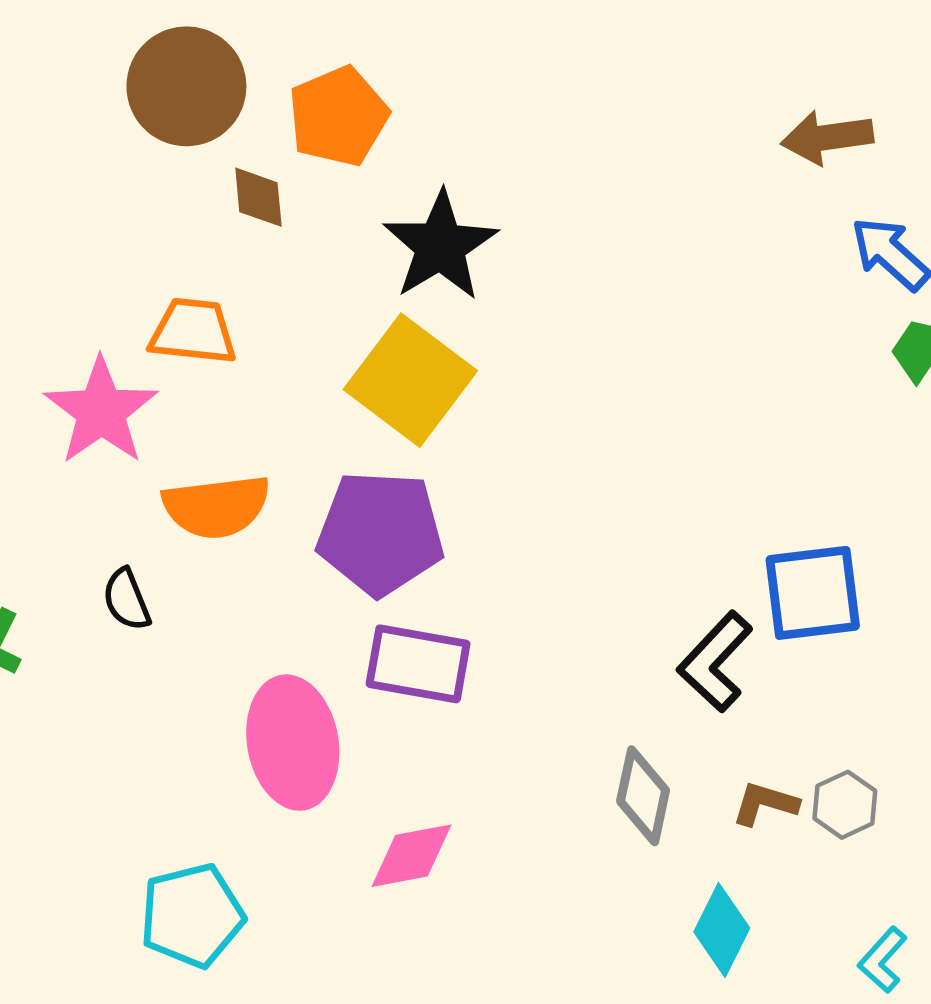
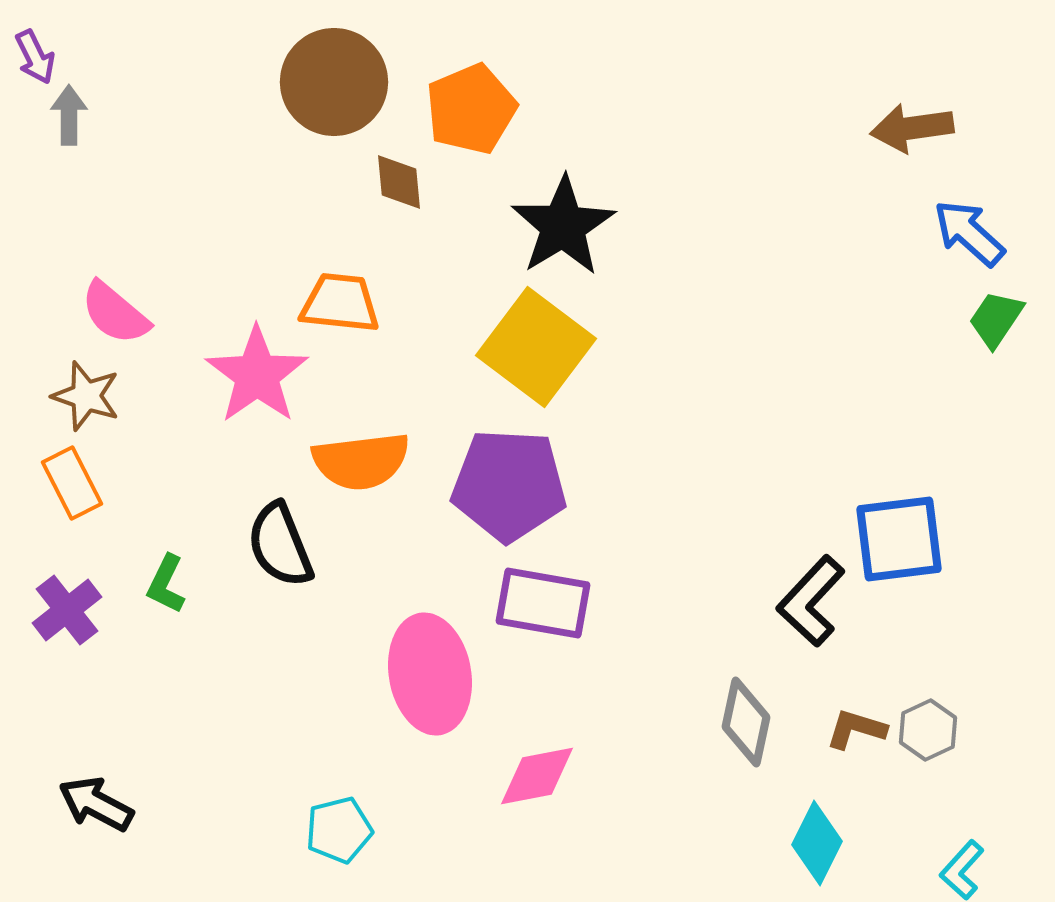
black semicircle: (127, 600) -> (280, 545), size x1.5
cyan pentagon: (192, 916) -> (339, 830), size x0.7

